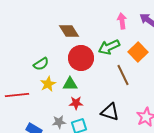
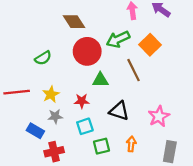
yellow star: (48, 84) -> (51, 94), moved
green triangle: (70, 84) -> (100, 80), moved
gray star: (59, 122) -> (55, 116), moved

